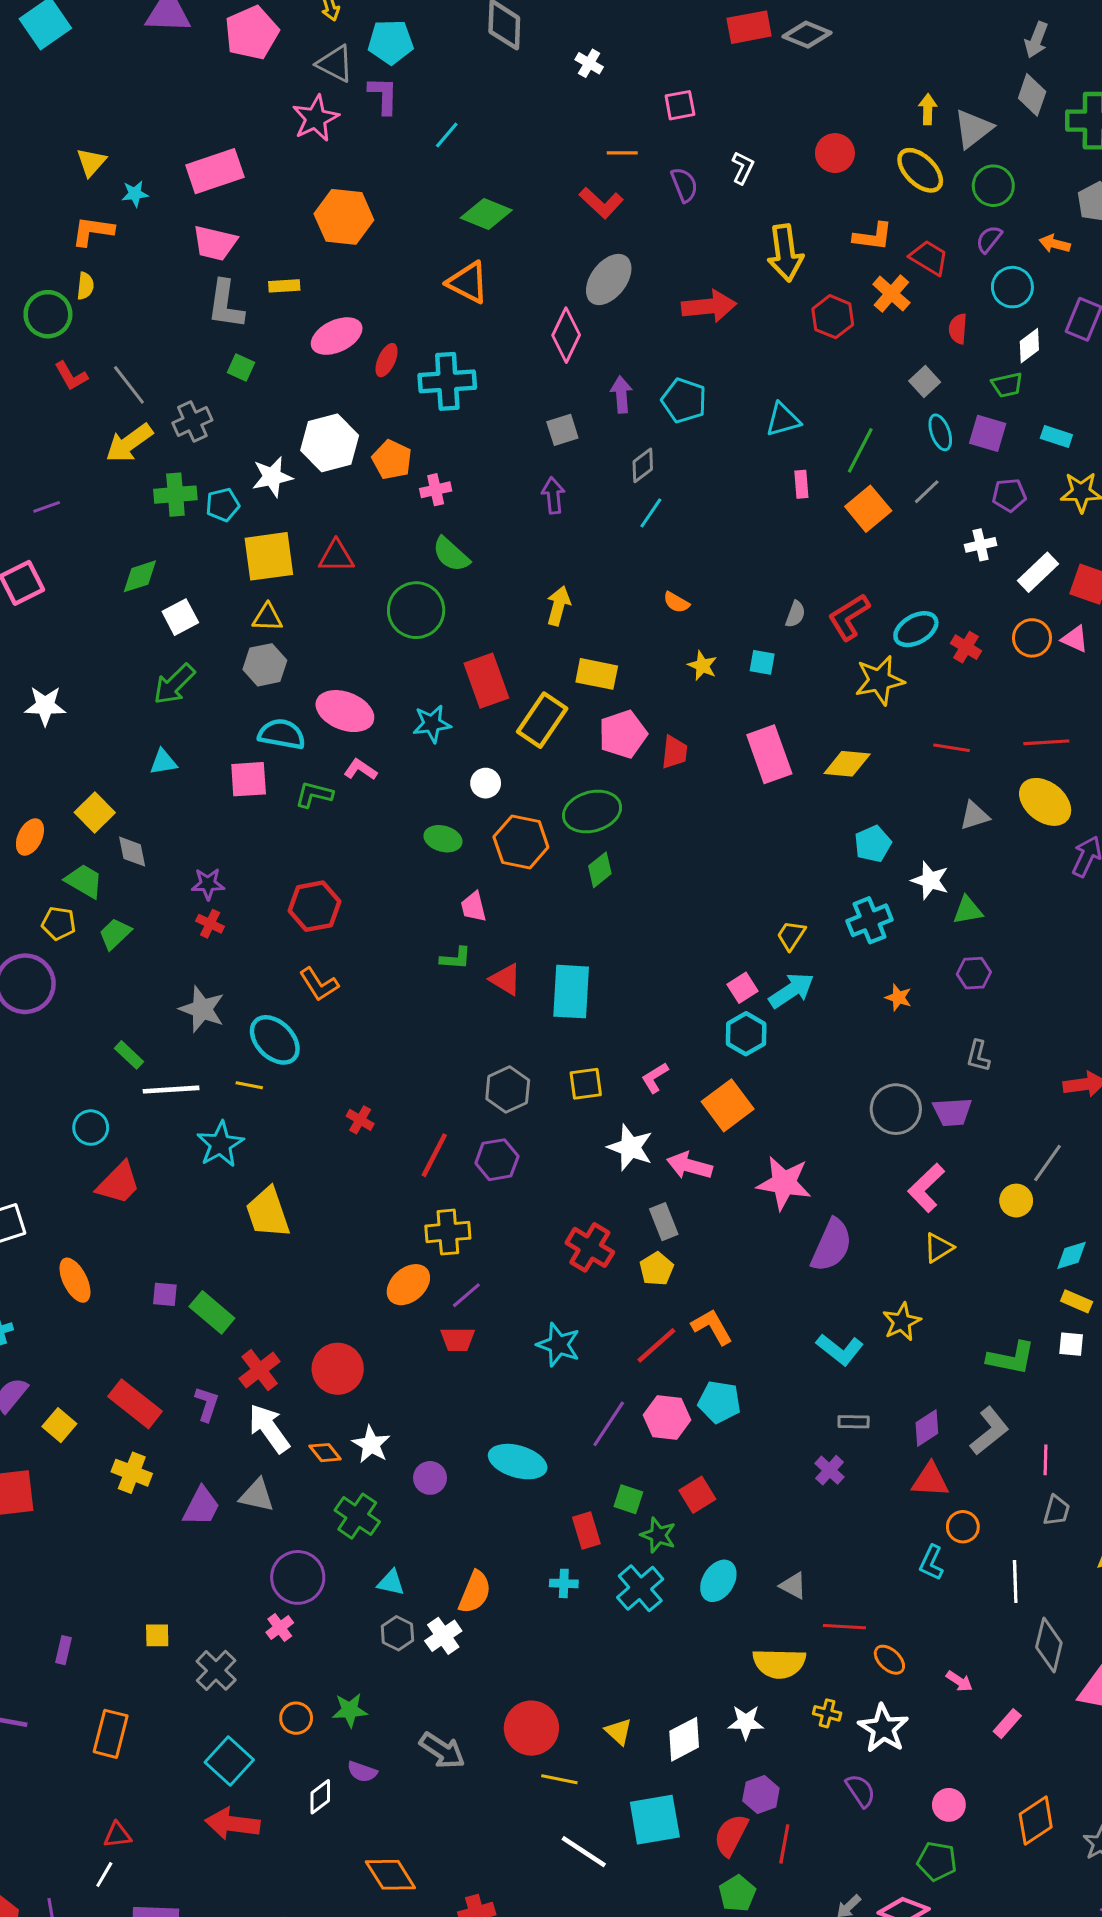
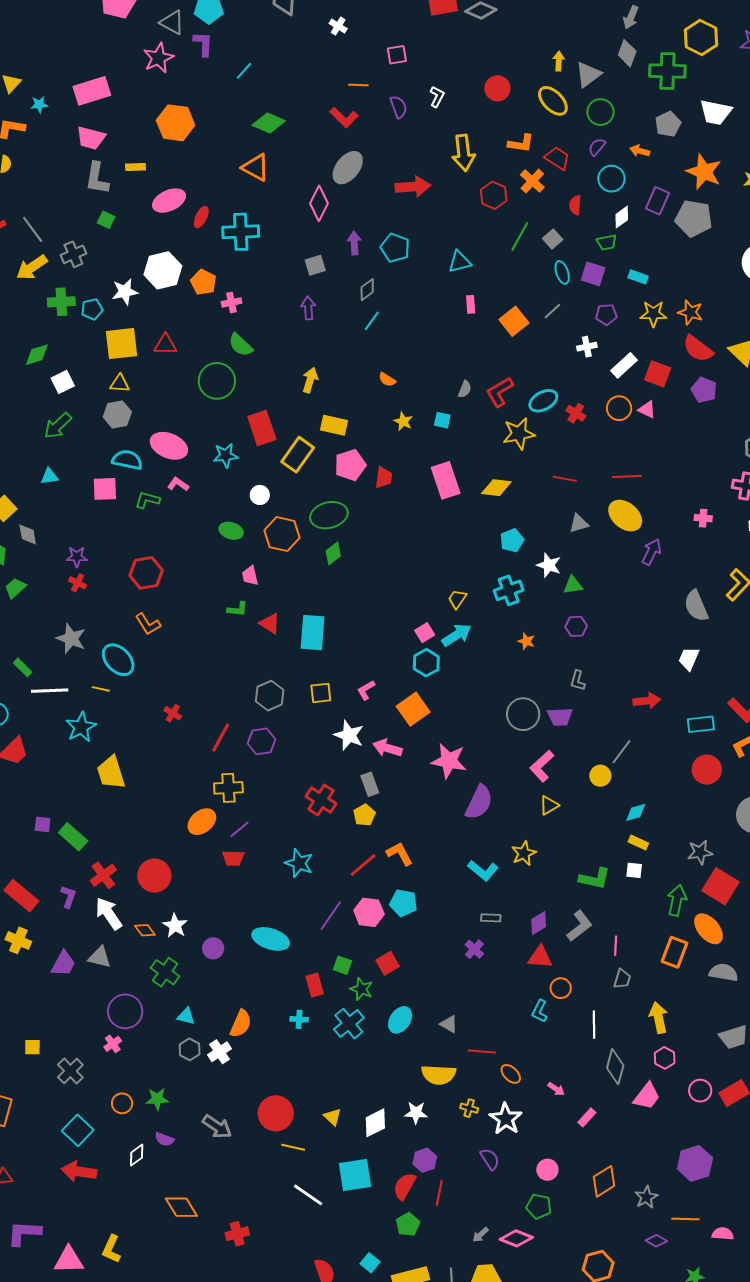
green line: (860, 450) -> (520, 236), moved

